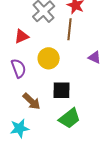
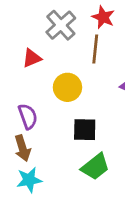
purple semicircle: (19, 68) -> (28, 116), moved
brown arrow: (32, 101) -> (22, 148), moved, turned 30

